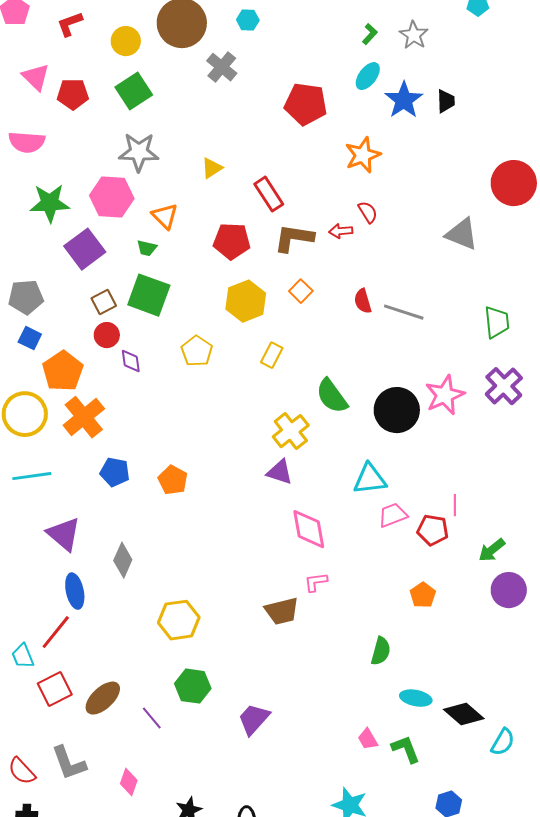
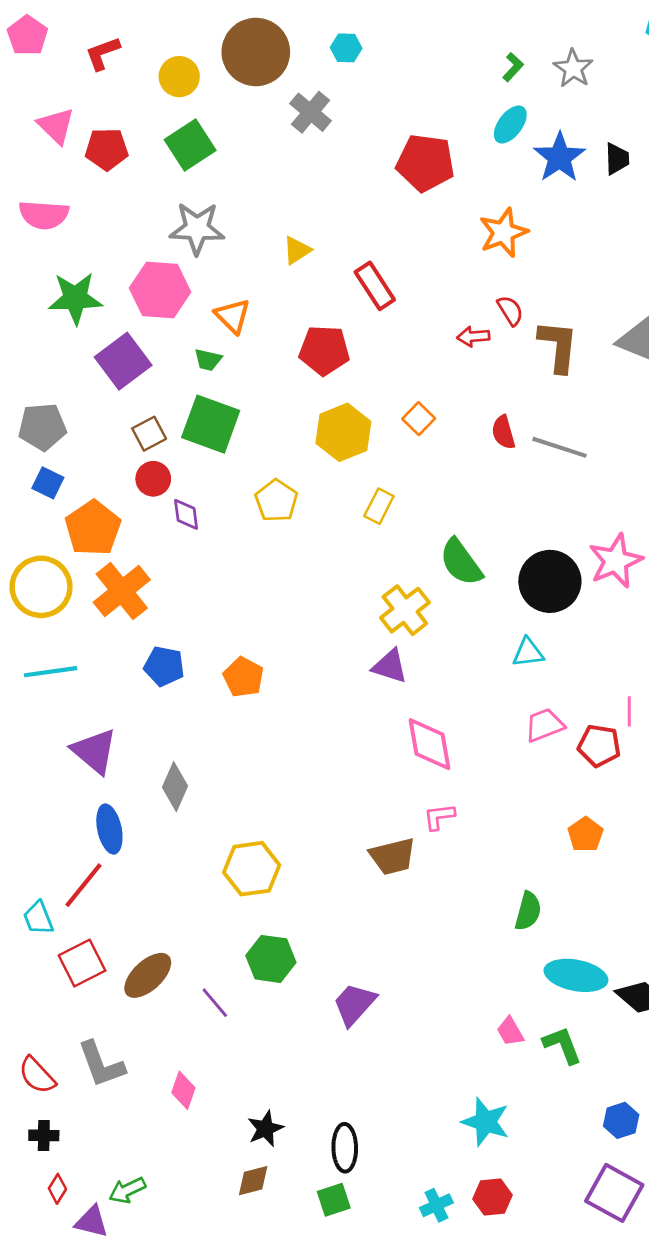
brown L-shape: (294, 238) -> (558, 346), moved, turned 87
cyan triangle: (370, 479) -> (528, 653), moved, size x0.7
cyan ellipse: (416, 698) -> (576, 975), size x1.4

